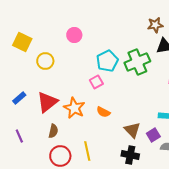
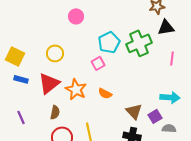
yellow square: (22, 42) -> (15, 56), moved
yellow circle: (45, 61) -> (55, 53), moved
blue rectangle: (19, 98) -> (21, 79), turned 56

